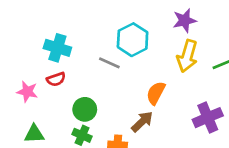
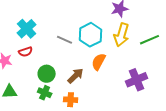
cyan hexagon: (133, 40) -> (91, 35), moved
cyan cross: (57, 48) -> (27, 29), turned 30
brown arrow: (142, 122) -> (76, 76), moved

